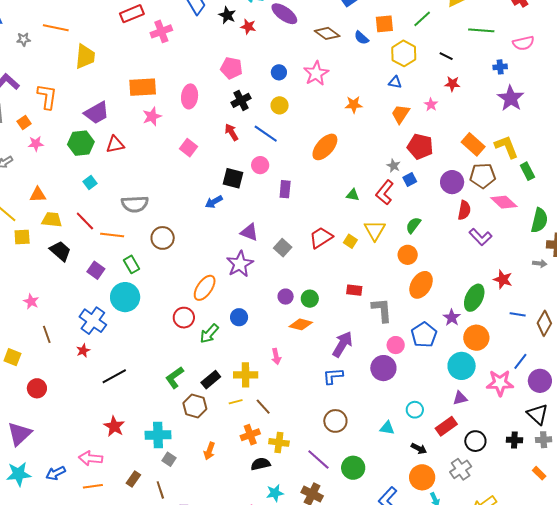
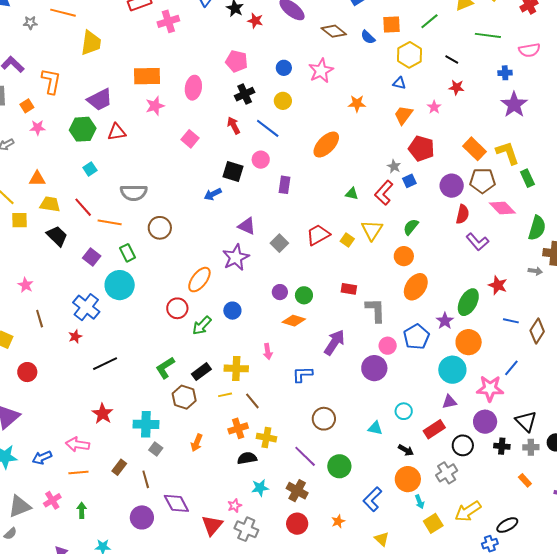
blue L-shape: (333, 376) -> (302, 374), moved
purple circle: (540, 381) -> (485, 422), moved

